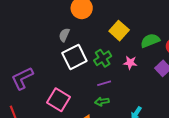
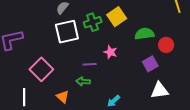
green cross: (103, 58) -> (93, 22), moved
pink star: (130, 63) -> (110, 52), moved

